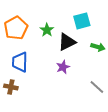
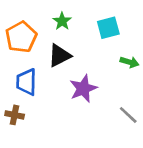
green star: (47, 30) -> (62, 21), moved
black triangle: (67, 42) -> (59, 55), moved
purple star: (63, 67) -> (83, 89), size x1.5

